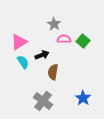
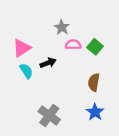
brown semicircle: (53, 72) -> (94, 82), moved

